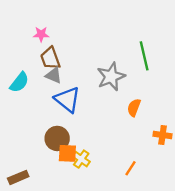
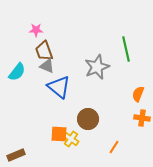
orange semicircle: (134, 108) -> (138, 94), moved
brown circle: (57, 138) -> (88, 119), moved

